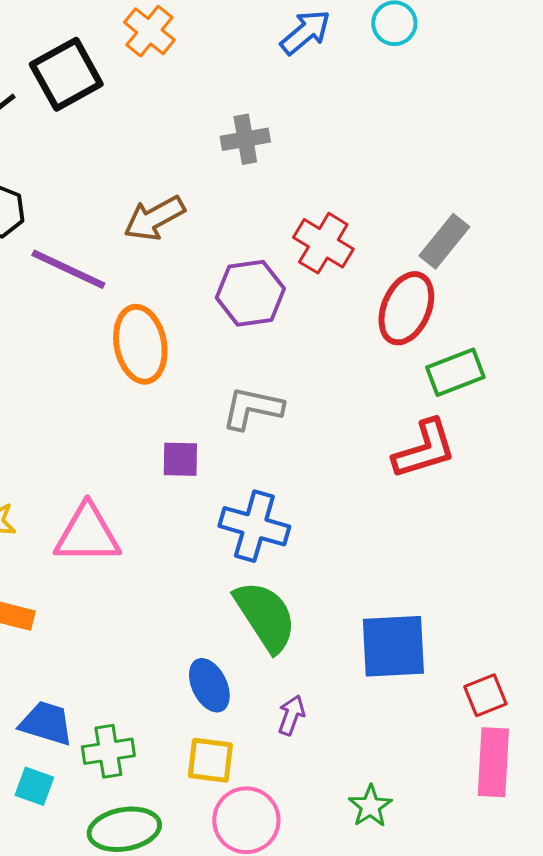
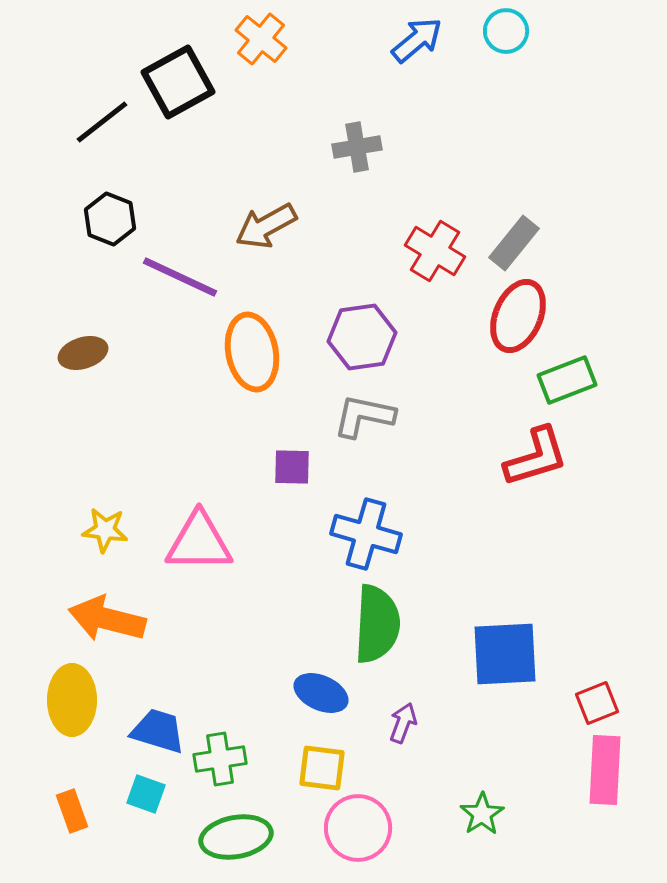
gray rectangle: (444, 241) -> (514, 243), moved
purple hexagon: (250, 293) -> (362, 337), moved
green semicircle: (265, 616) -> (377, 624), turned 36
blue ellipse: (209, 685) -> (321, 693), turned -40

